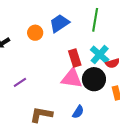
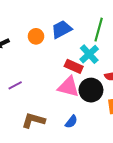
cyan cross: (100, 55) -> (89, 54), moved
red rectangle: (75, 58) -> (74, 66), turned -54

